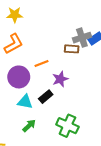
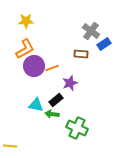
gray cross: (82, 38) -> (91, 31), moved, turned -36
purple circle: (19, 77) -> (34, 66), moved
green arrow: (29, 126) -> (52, 114), moved, turned -128

